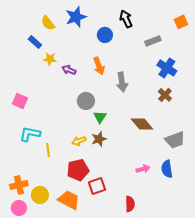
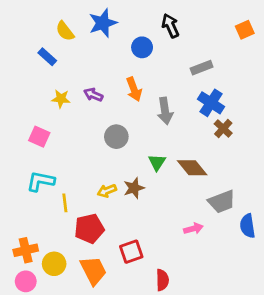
gray rectangle: (153, 41) -> (202, 68), moved
yellow star: (50, 59) -> (61, 99), moved
blue cross: (167, 68) -> (211, 103), moved
pink square: (20, 101) -> (39, 137), moved
green triangle: (100, 117) -> (157, 162), moved
gray trapezoid: (175, 140) -> (222, 202), moved
blue semicircle: (167, 169) -> (248, 226), moved
red pentagon: (78, 170) -> (89, 229), moved
orange trapezoid: (69, 200) -> (93, 271), turned 35
red semicircle: (130, 204) -> (162, 280), moved

